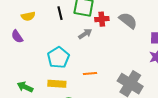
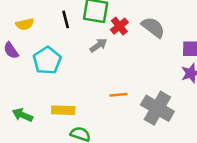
red cross: (102, 19) -> (119, 26), turned -32
cyan pentagon: (58, 58) -> (47, 60), moved
orange line: (90, 74) -> (118, 95), moved

